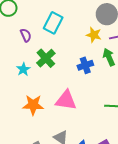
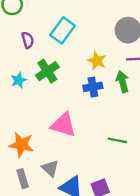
yellow star: (94, 35) -> (97, 61), moved
orange star: (33, 105) -> (21, 145), moved

